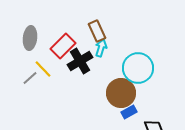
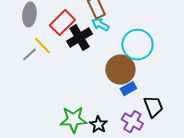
cyan arrow: (101, 48) -> (100, 25), turned -78

